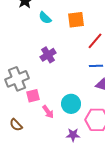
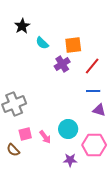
purple cross: (48, 55) -> (62, 64), moved
pink square: (33, 96) -> (25, 134), moved

